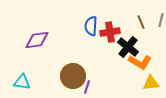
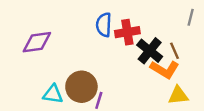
brown line: (141, 22) -> (175, 51), moved
cyan triangle: (22, 82) -> (53, 94), moved

